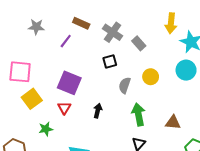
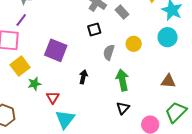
purple line: (66, 41) -> (21, 20), moved
red triangle: (64, 108) -> (53, 97), moved
brown triangle: (173, 122) -> (168, 81), moved
green star: (46, 129) -> (34, 84), moved

